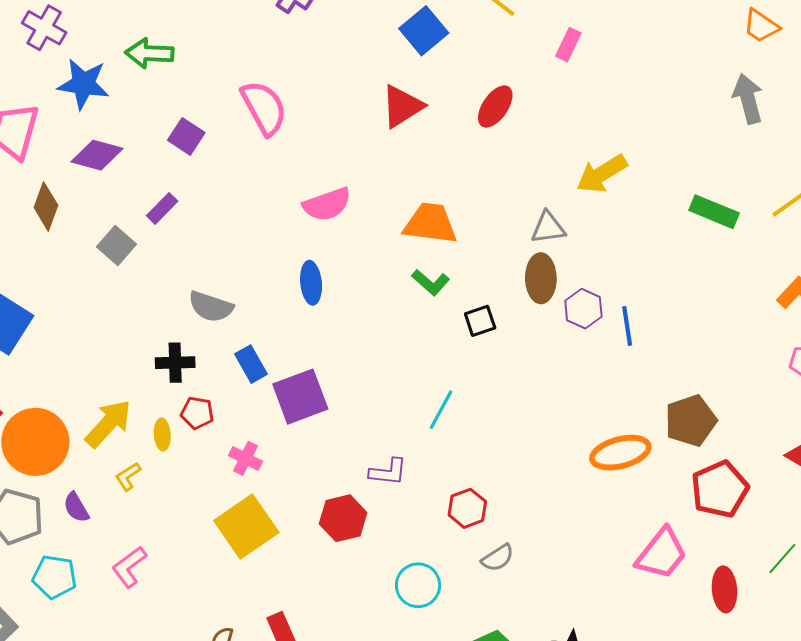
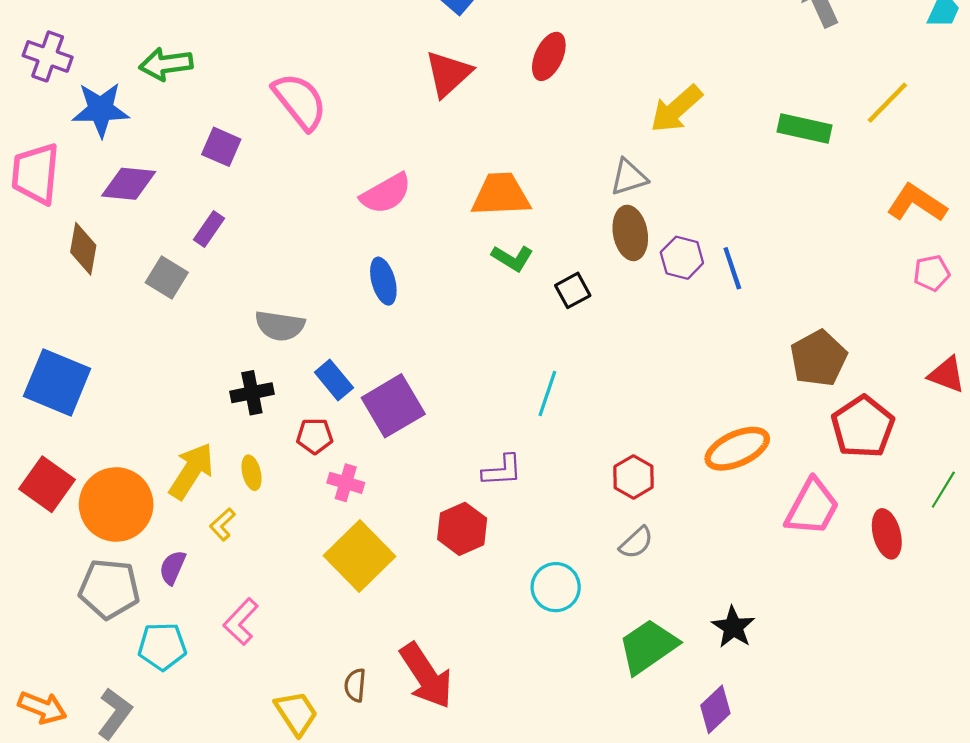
red pentagon: (197, 413) -> (315, 436), moved
orange ellipse: (620, 453) -> (737, 449), moved
purple semicircle: (76, 507) -> (172, 567), turned 64
red hexagon: (467, 508) -> (633, 477), moved

